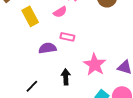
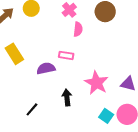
pink semicircle: (60, 12) -> (78, 29), moved, turned -48
yellow rectangle: (30, 16) -> (14, 54), moved

